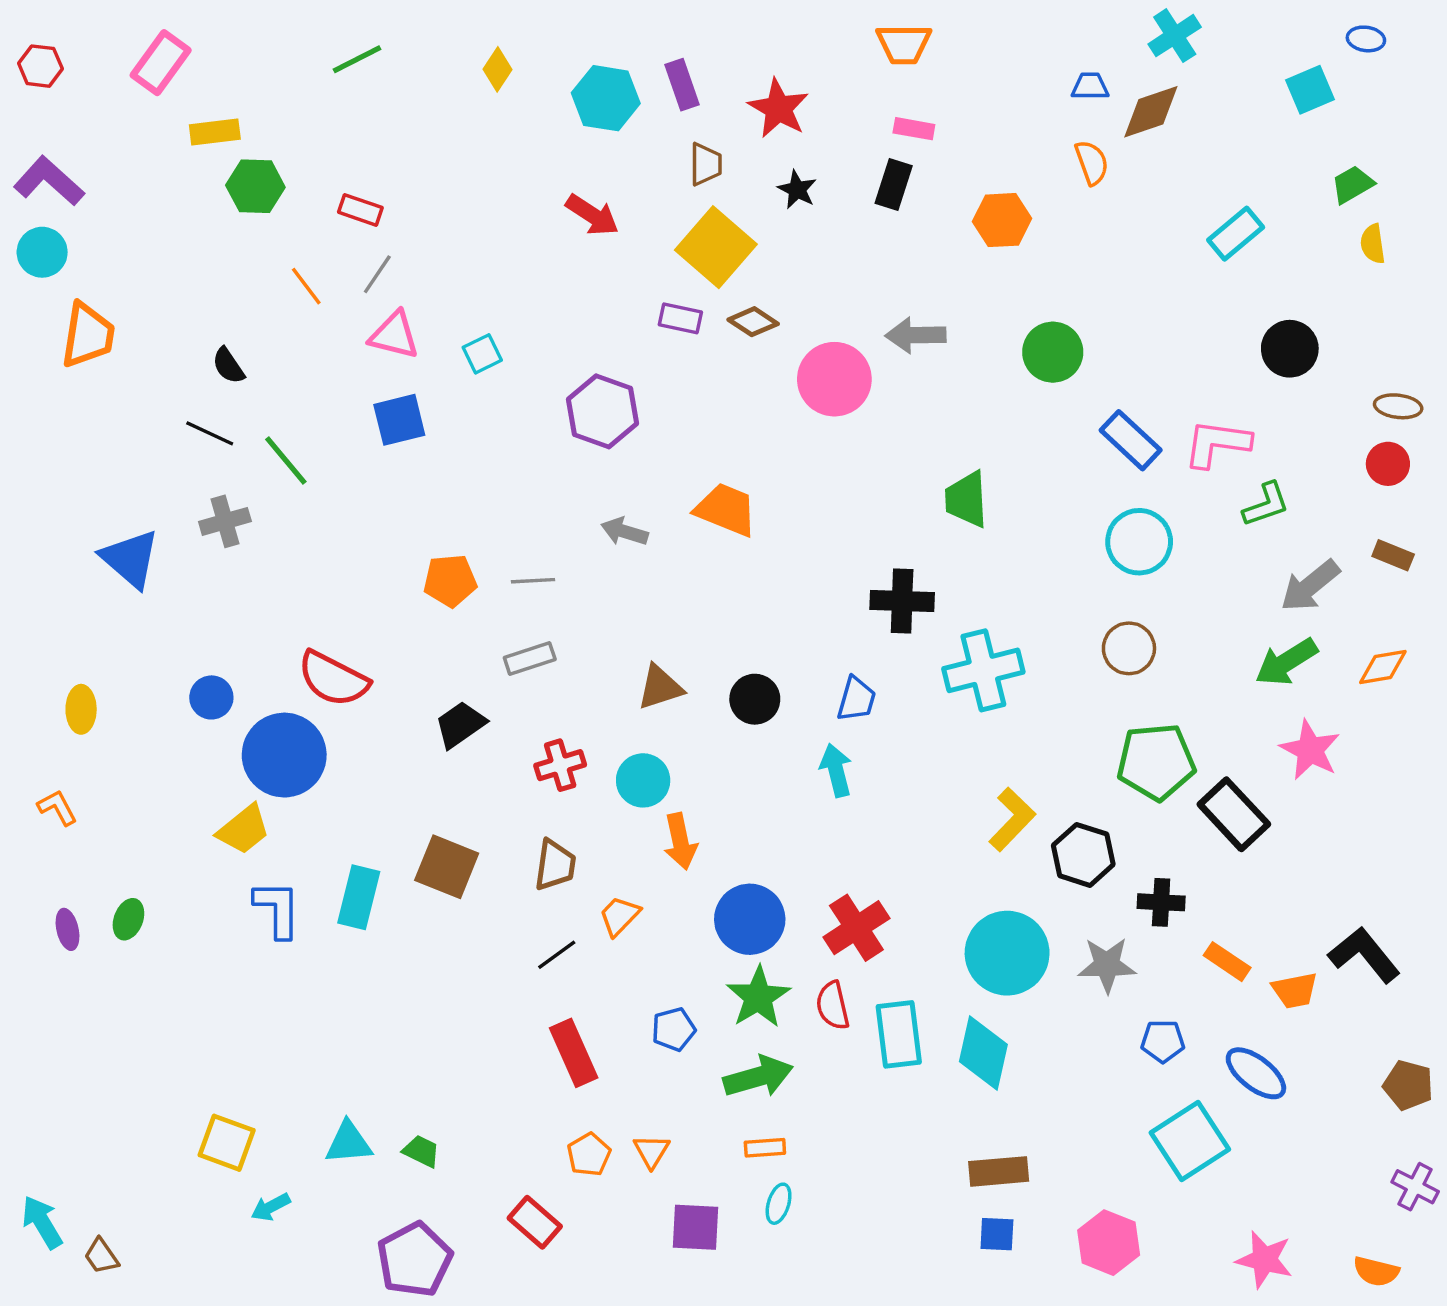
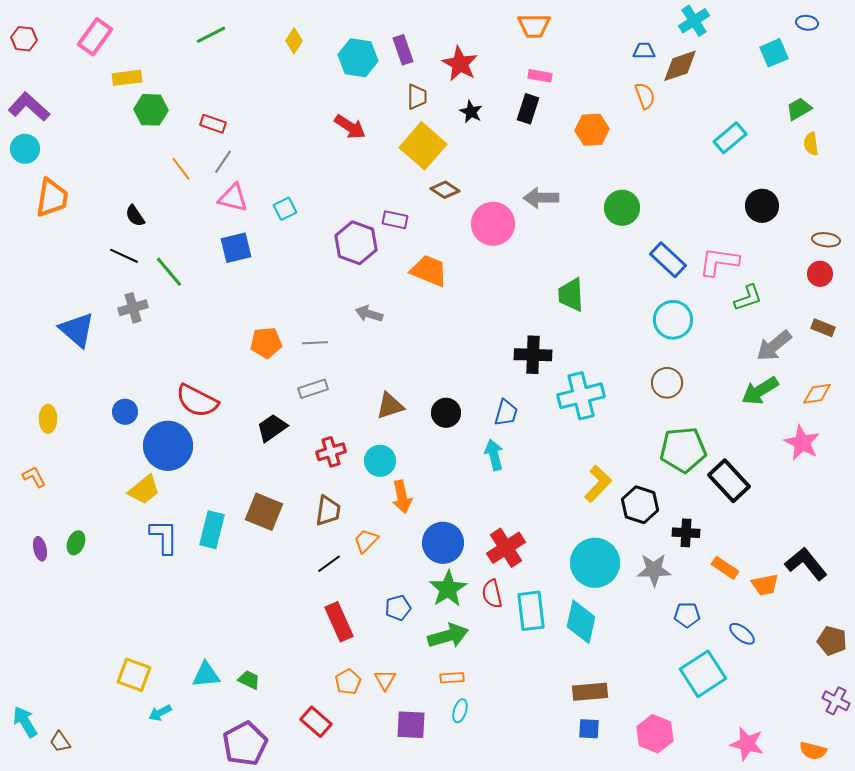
purple rectangle: (680, 318) -> (395, 220), moved
orange trapezoid: (726, 510) -> (429, 271), moved
pink star: (1310, 750) -> (802, 443), moved
blue ellipse: (1256, 1073) -> (742, 634), size x0.7

